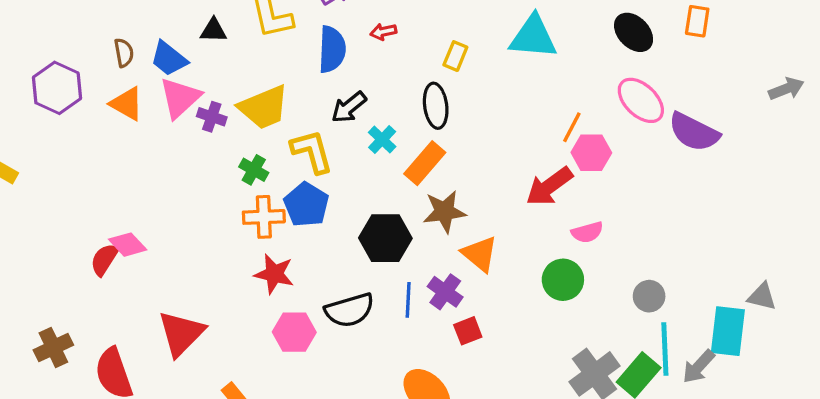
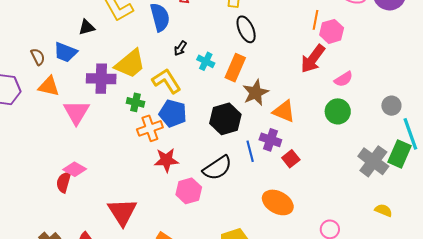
pink triangle: (180, 98) -> (76, 112), moved
black ellipse: (436, 106) -> (246, 29), moved
black arrow: (349, 107) -> (180, 48), size x0.7
purple cross: (212, 117) -> (101, 79), size x1.6

